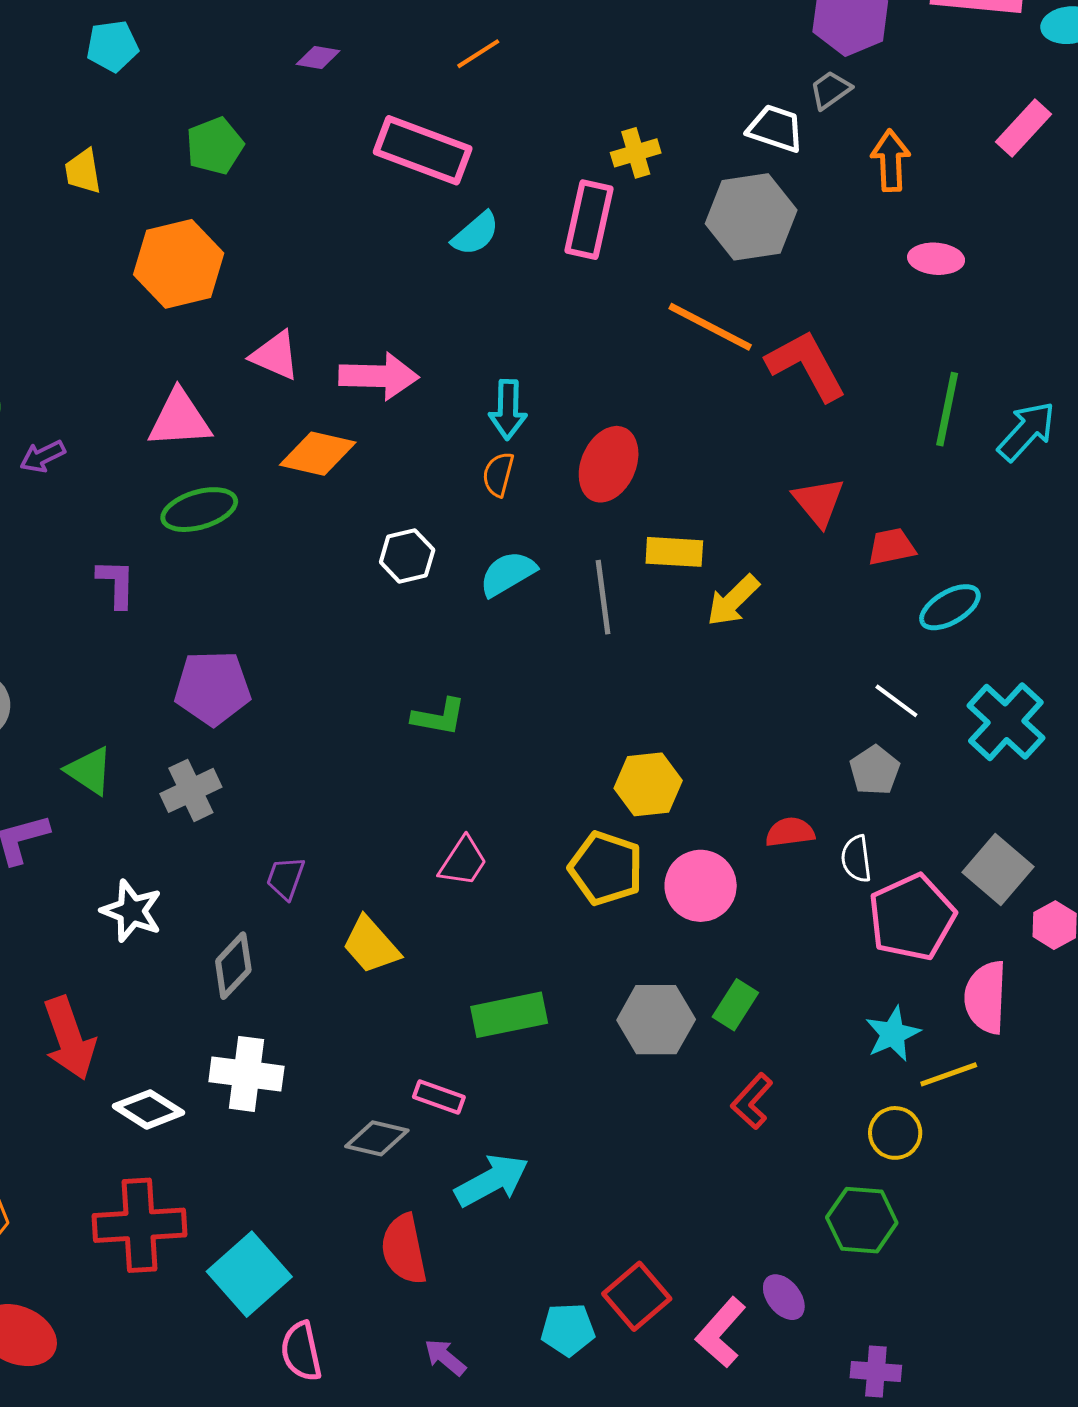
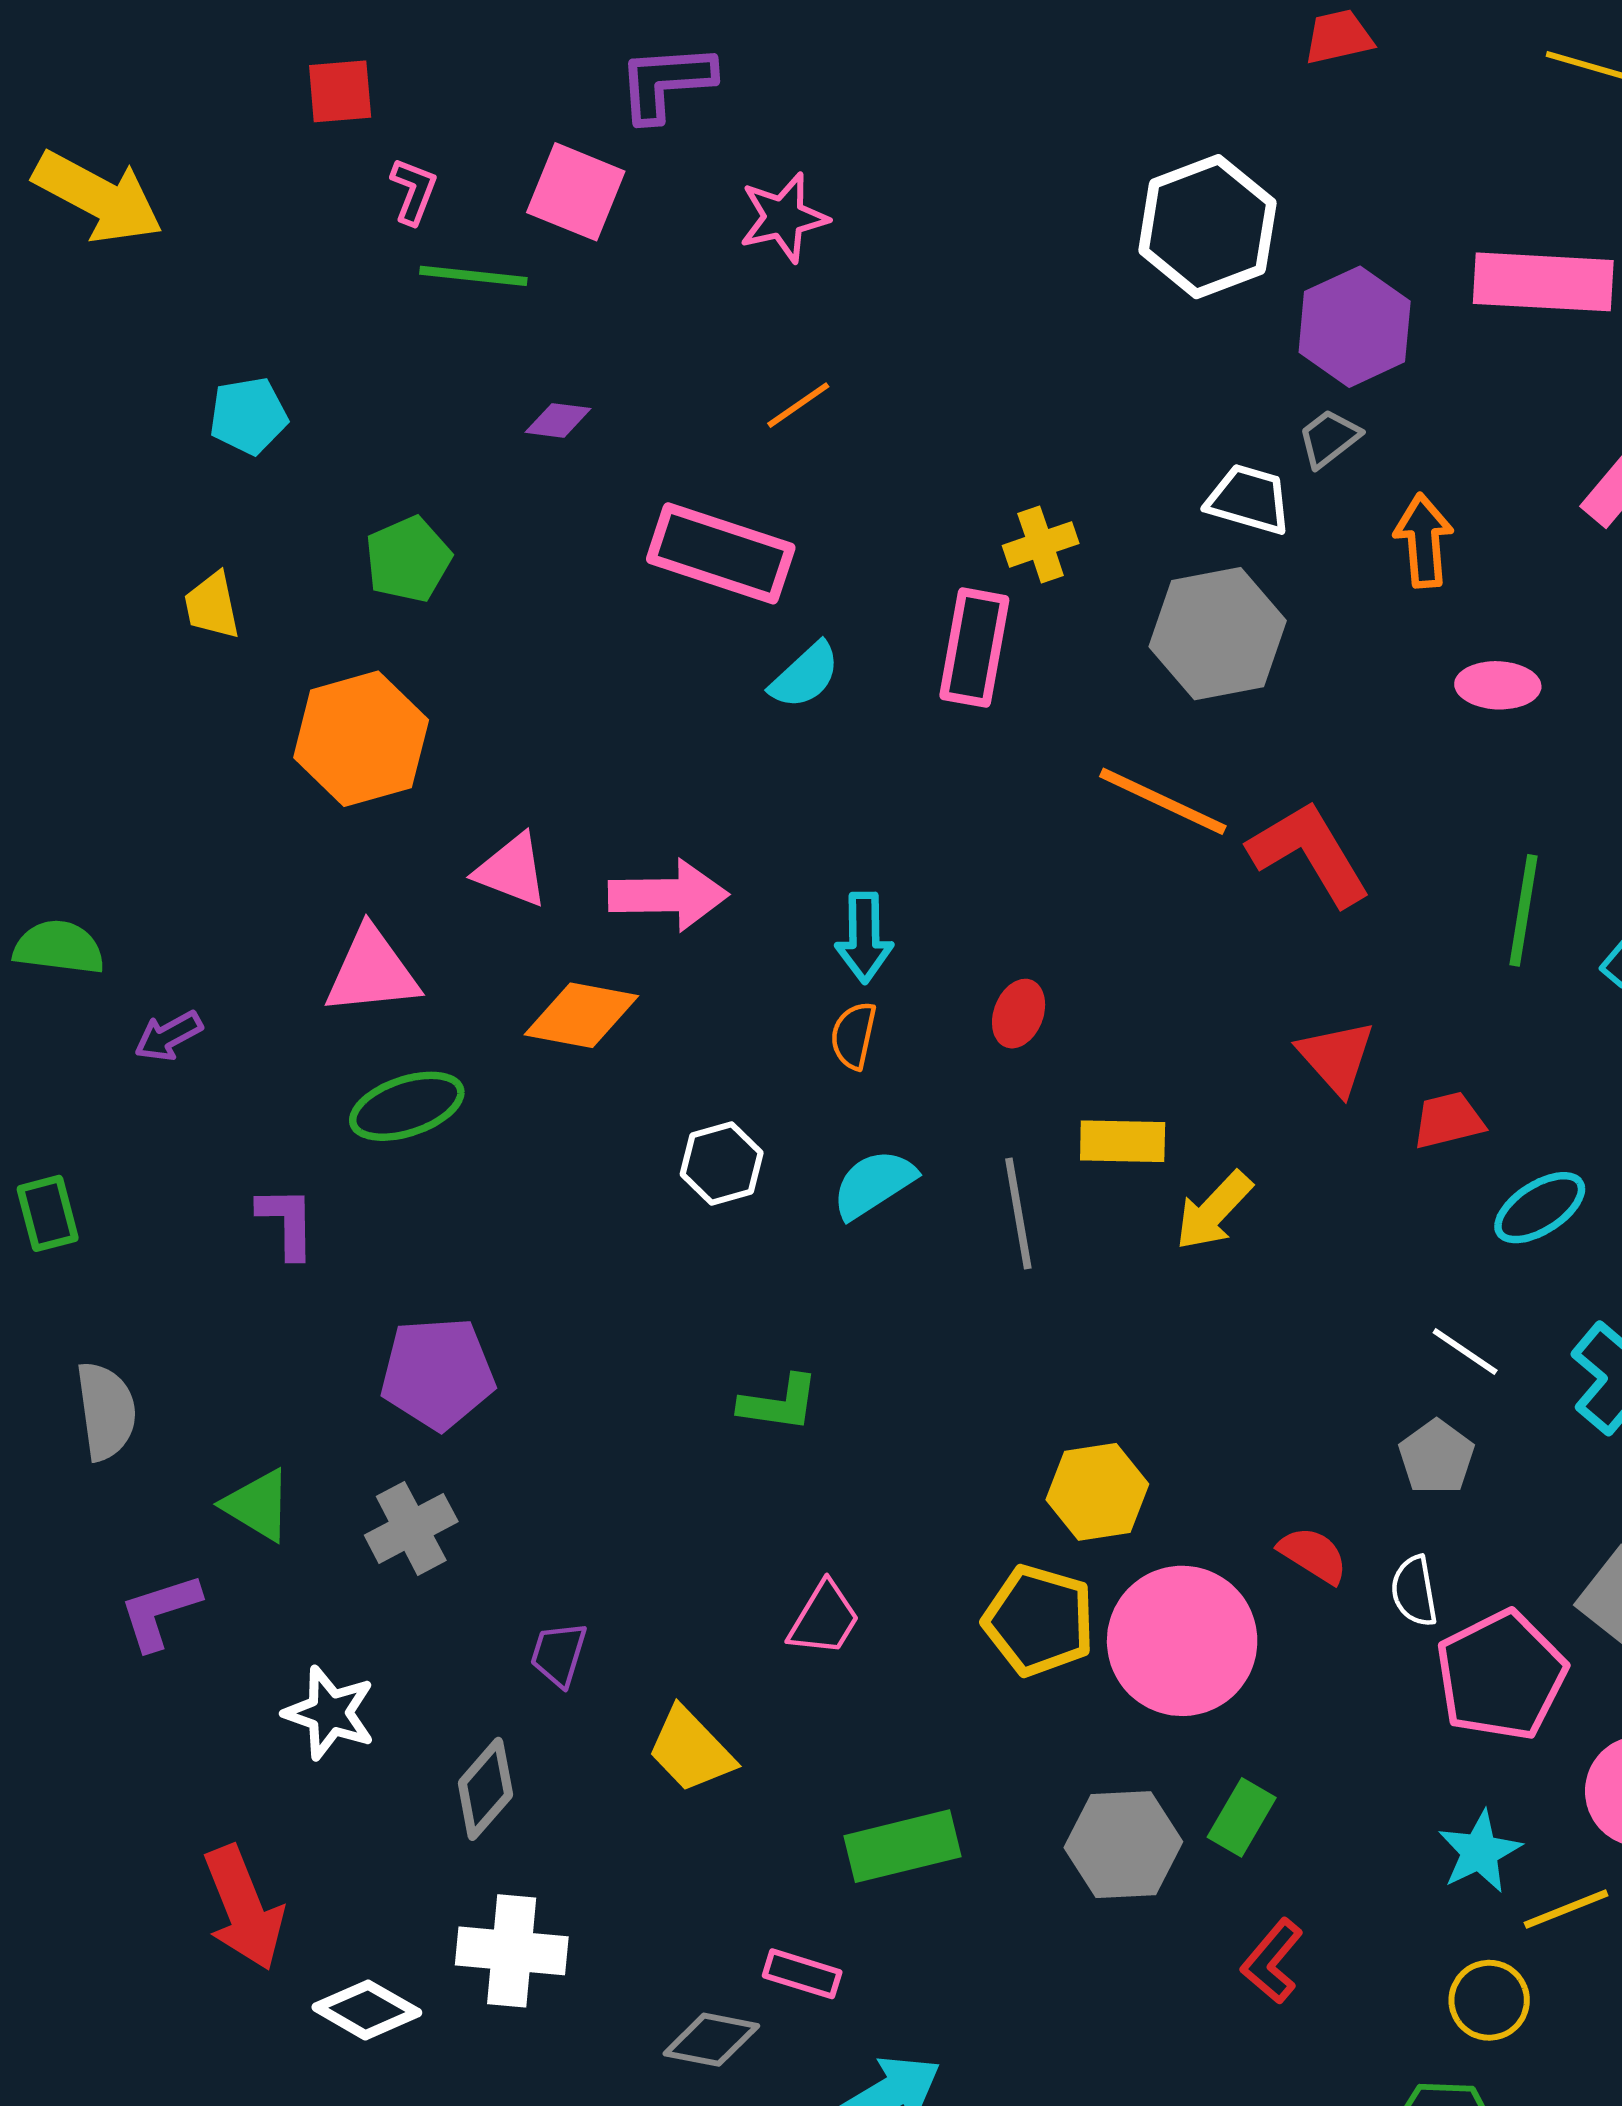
red ellipse: (609, 464) -> (1019, 1014), size x0.6
red semicircle: (790, 832) -> (1313, 1555), turned 42
pink circle: (701, 886) -> (1182, 1641), size x1.4

